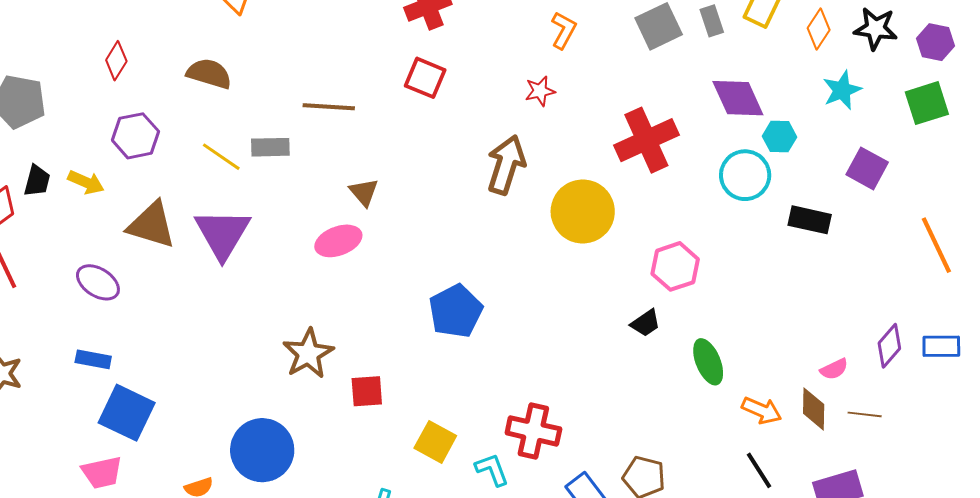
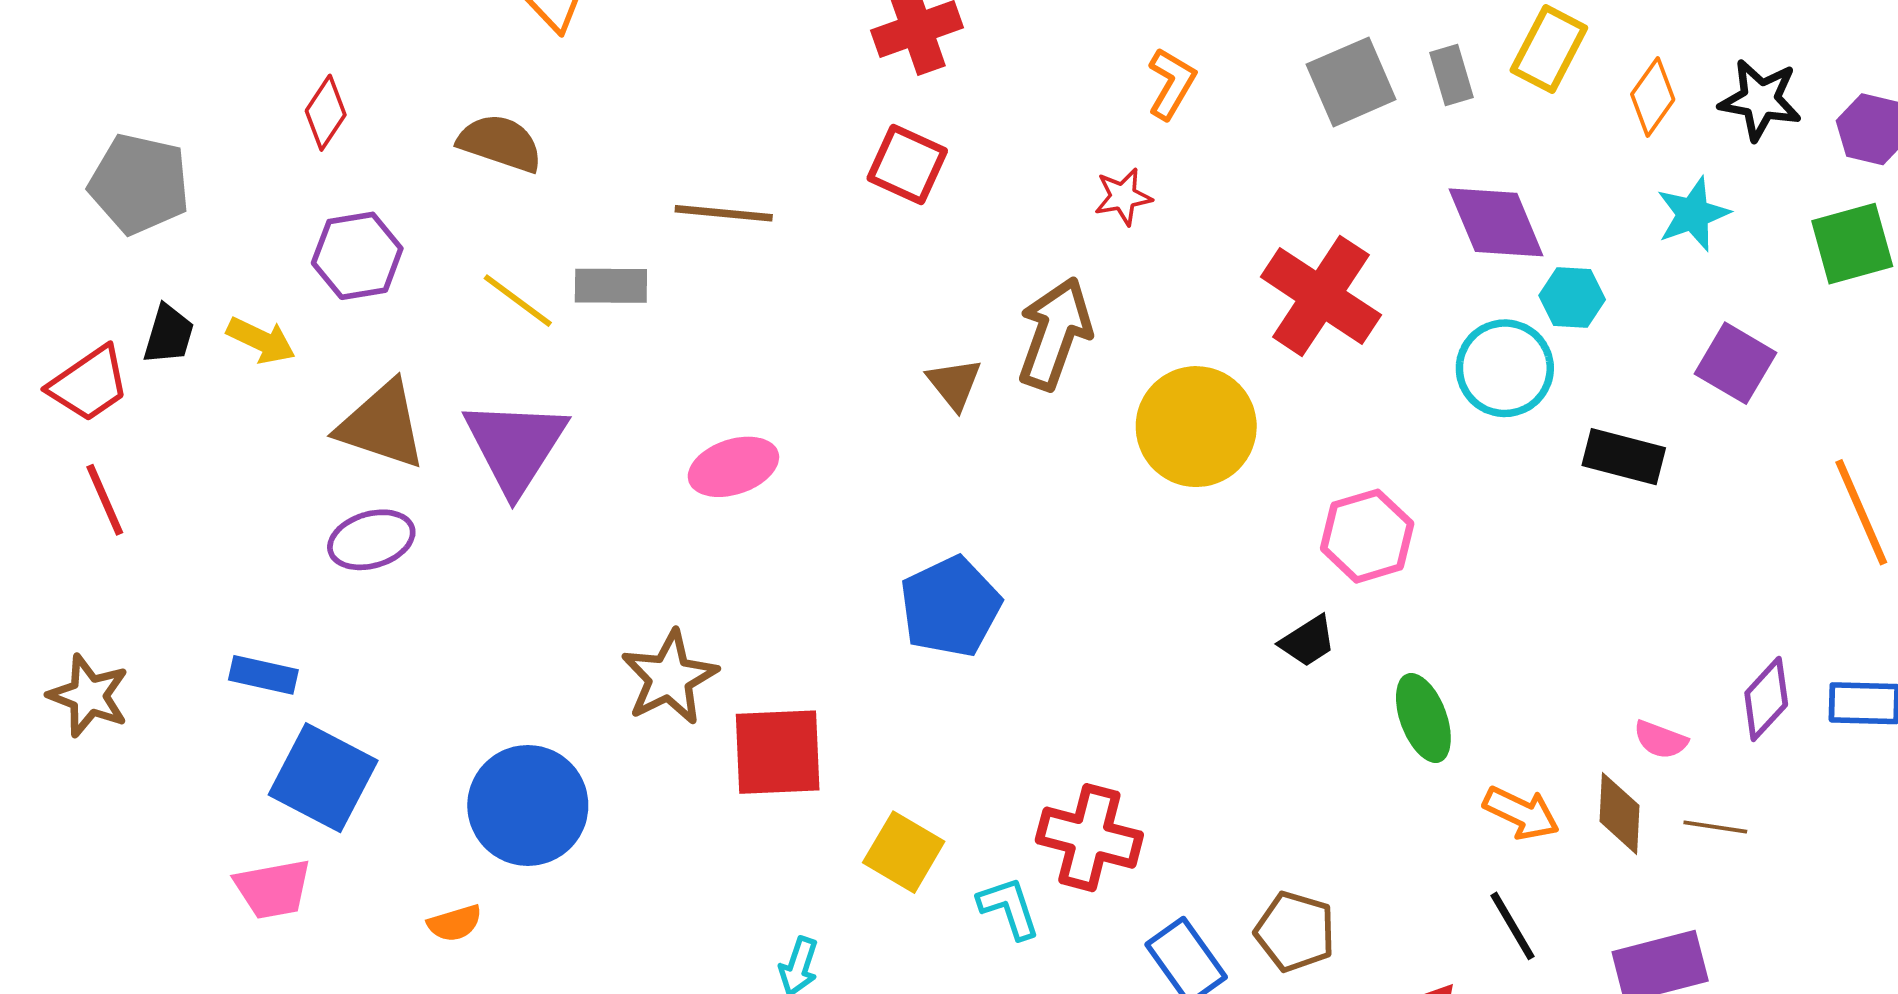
red cross: (646, 140) -> (1321, 296), turned -34
brown triangle: (364, 192) -> (954, 384), moved
purple ellipse: (98, 282) -> (371, 540), moved, turned -51
pink semicircle: (834, 369) -> (1661, 740), turned 44
red square: (367, 391) -> (778, 752), size x1.5
blue circle: (262, 450) -> (528, 805), moved

